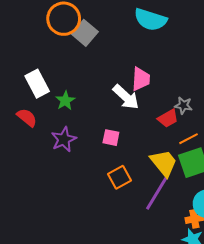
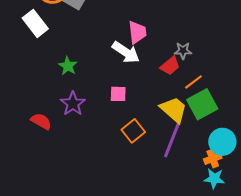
white rectangle: (37, 84) -> (35, 23), moved
red semicircle: (27, 118) -> (41, 121), moved

